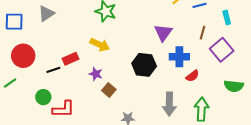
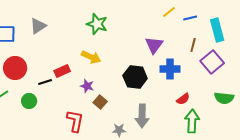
cyan rectangle: (227, 17) -> (217, 30), size x1.6
red semicircle: (192, 76) -> (183, 99), moved
green circle: (43, 97) -> (29, 101), moved
gray arrow: (169, 104) -> (142, 116), moved
red L-shape: (63, 109) -> (75, 121), moved, turned -80

